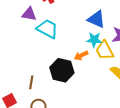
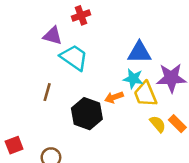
blue triangle: (96, 19) -> (139, 52), turned -30
brown line: (31, 82) -> (47, 92), moved

